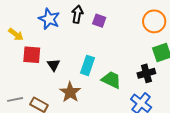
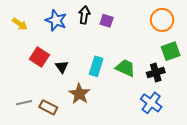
yellow arrow: (16, 34) -> (20, 24), moved
red square: (32, 55) -> (39, 57), turned 30
green trapezoid: (111, 80) -> (125, 68), moved

